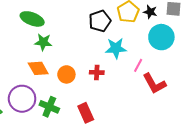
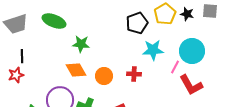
green ellipse: (32, 19) -> (54, 21), moved
cyan circle: (161, 37) -> (192, 51), moved

